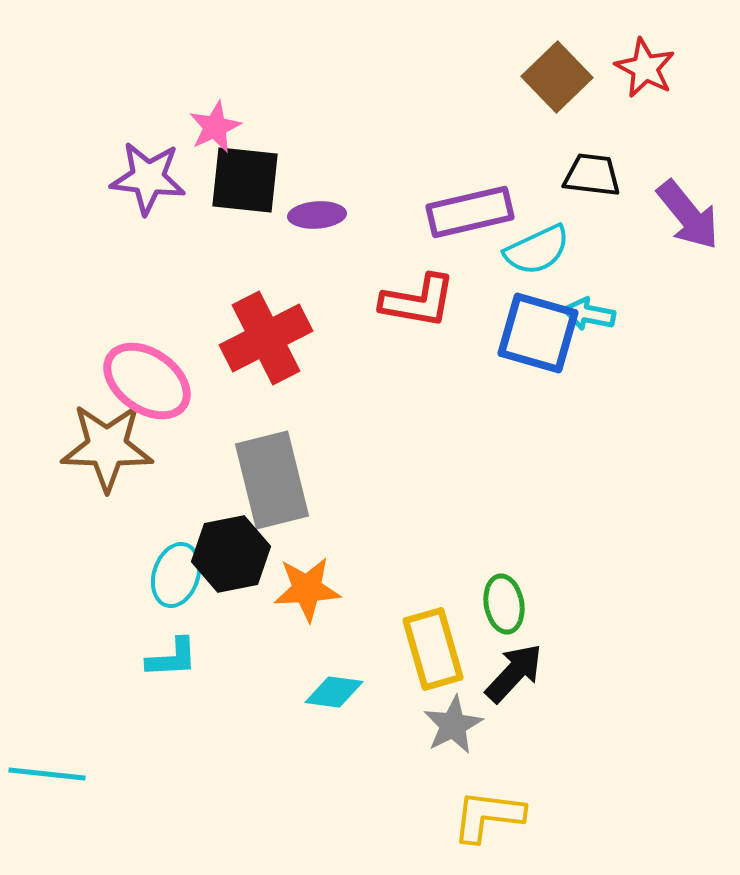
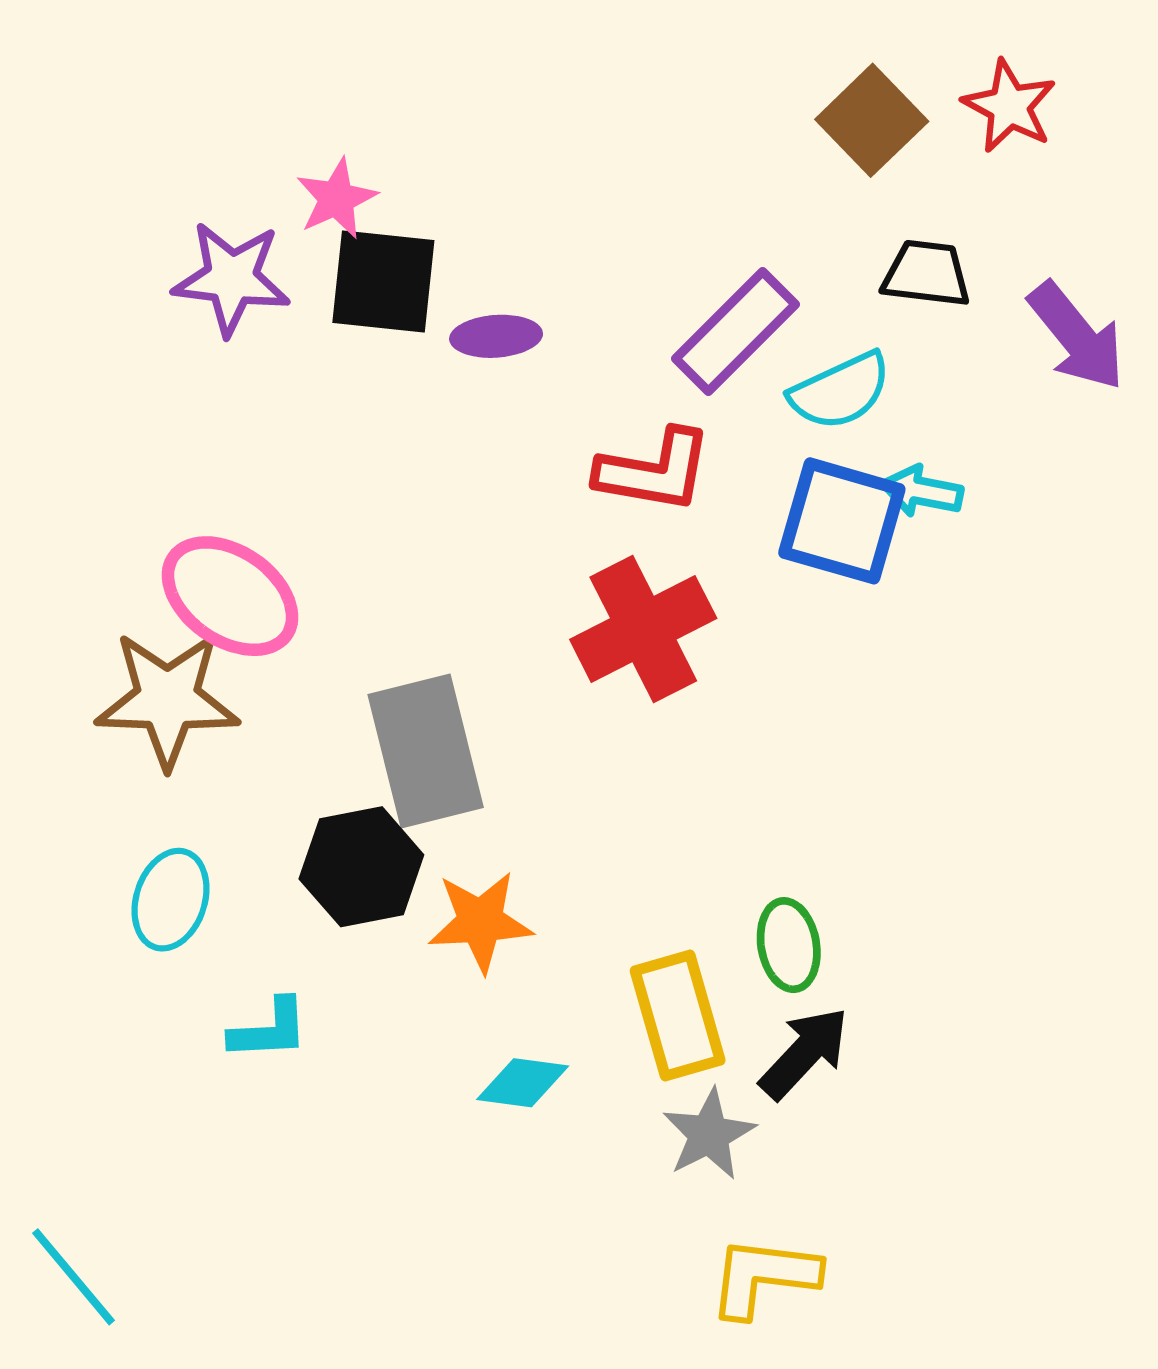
purple rectangle: (470, 212) -> (736, 332), turned -32
red cross: (266, 338) -> (643, 629), moved
cyan ellipse: (176, 575) -> (171, 900), moved
cyan line: (47, 774) -> (74, 1277), moved, turned 44

